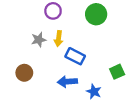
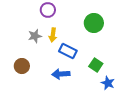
green circle: (96, 14) -> (94, 23), moved
green square: (117, 72) -> (96, 65), moved, turned -32
blue star: (94, 92) -> (108, 83), moved

